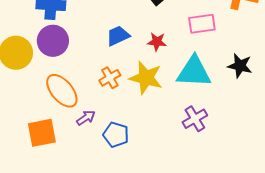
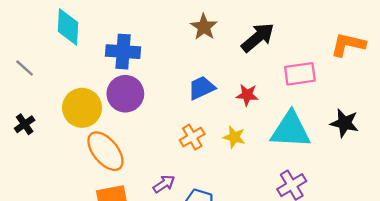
yellow star: (146, 78) -> (234, 137), size x0.6
orange ellipse: (62, 91) -> (105, 151), moved

